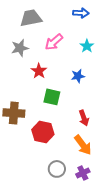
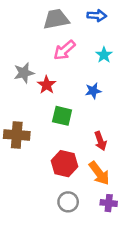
gray trapezoid: (31, 18) -> (56, 19), moved
gray star: (20, 48) -> (24, 73), moved
red hexagon: (43, 132) -> (65, 164), moved
purple cross: (83, 173) -> (109, 203), moved, turned 32

